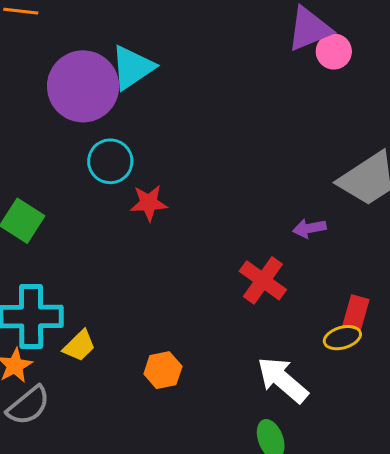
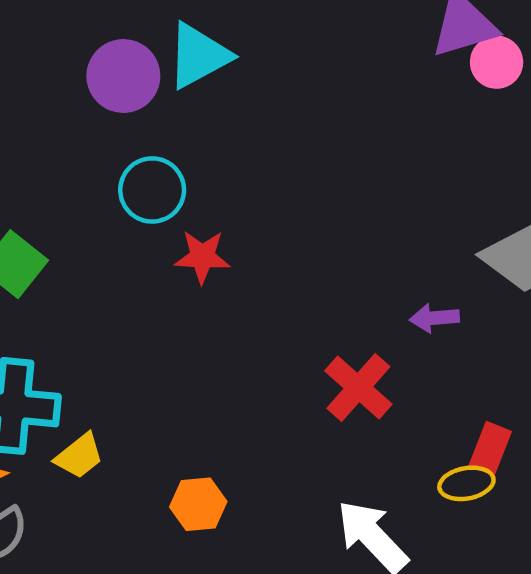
purple circle: (83, 86) -> (123, 76), size x0.7

